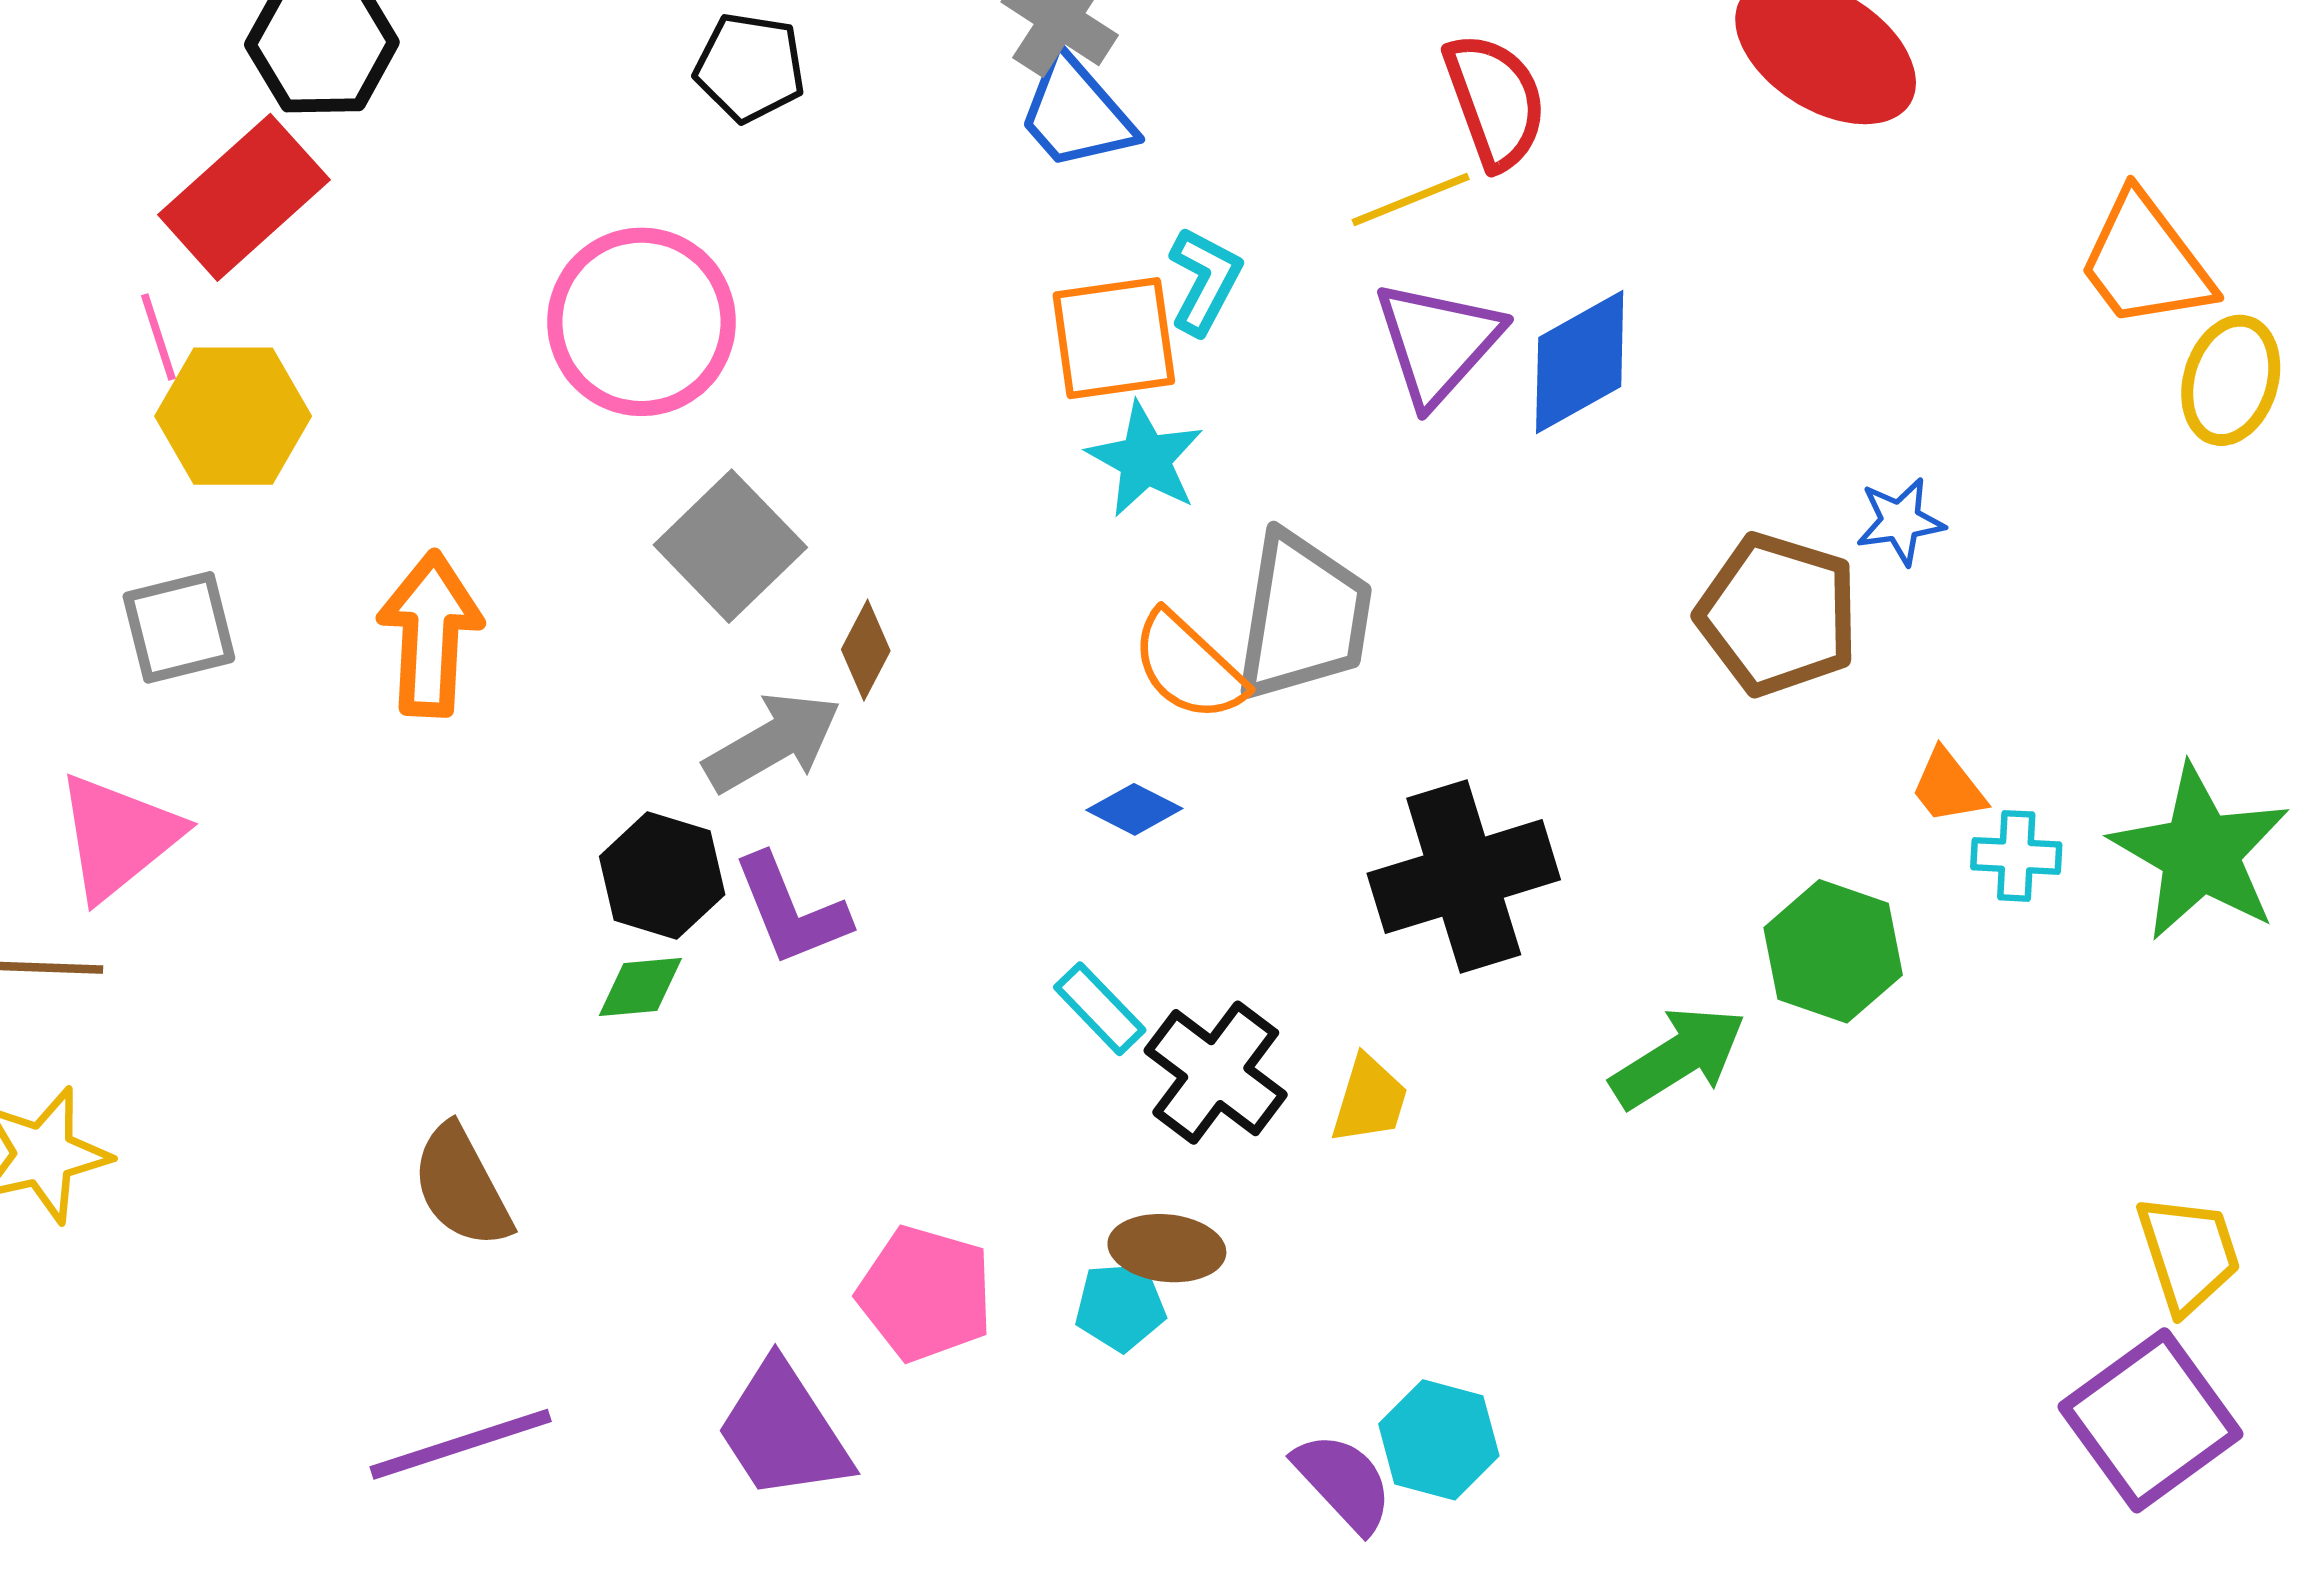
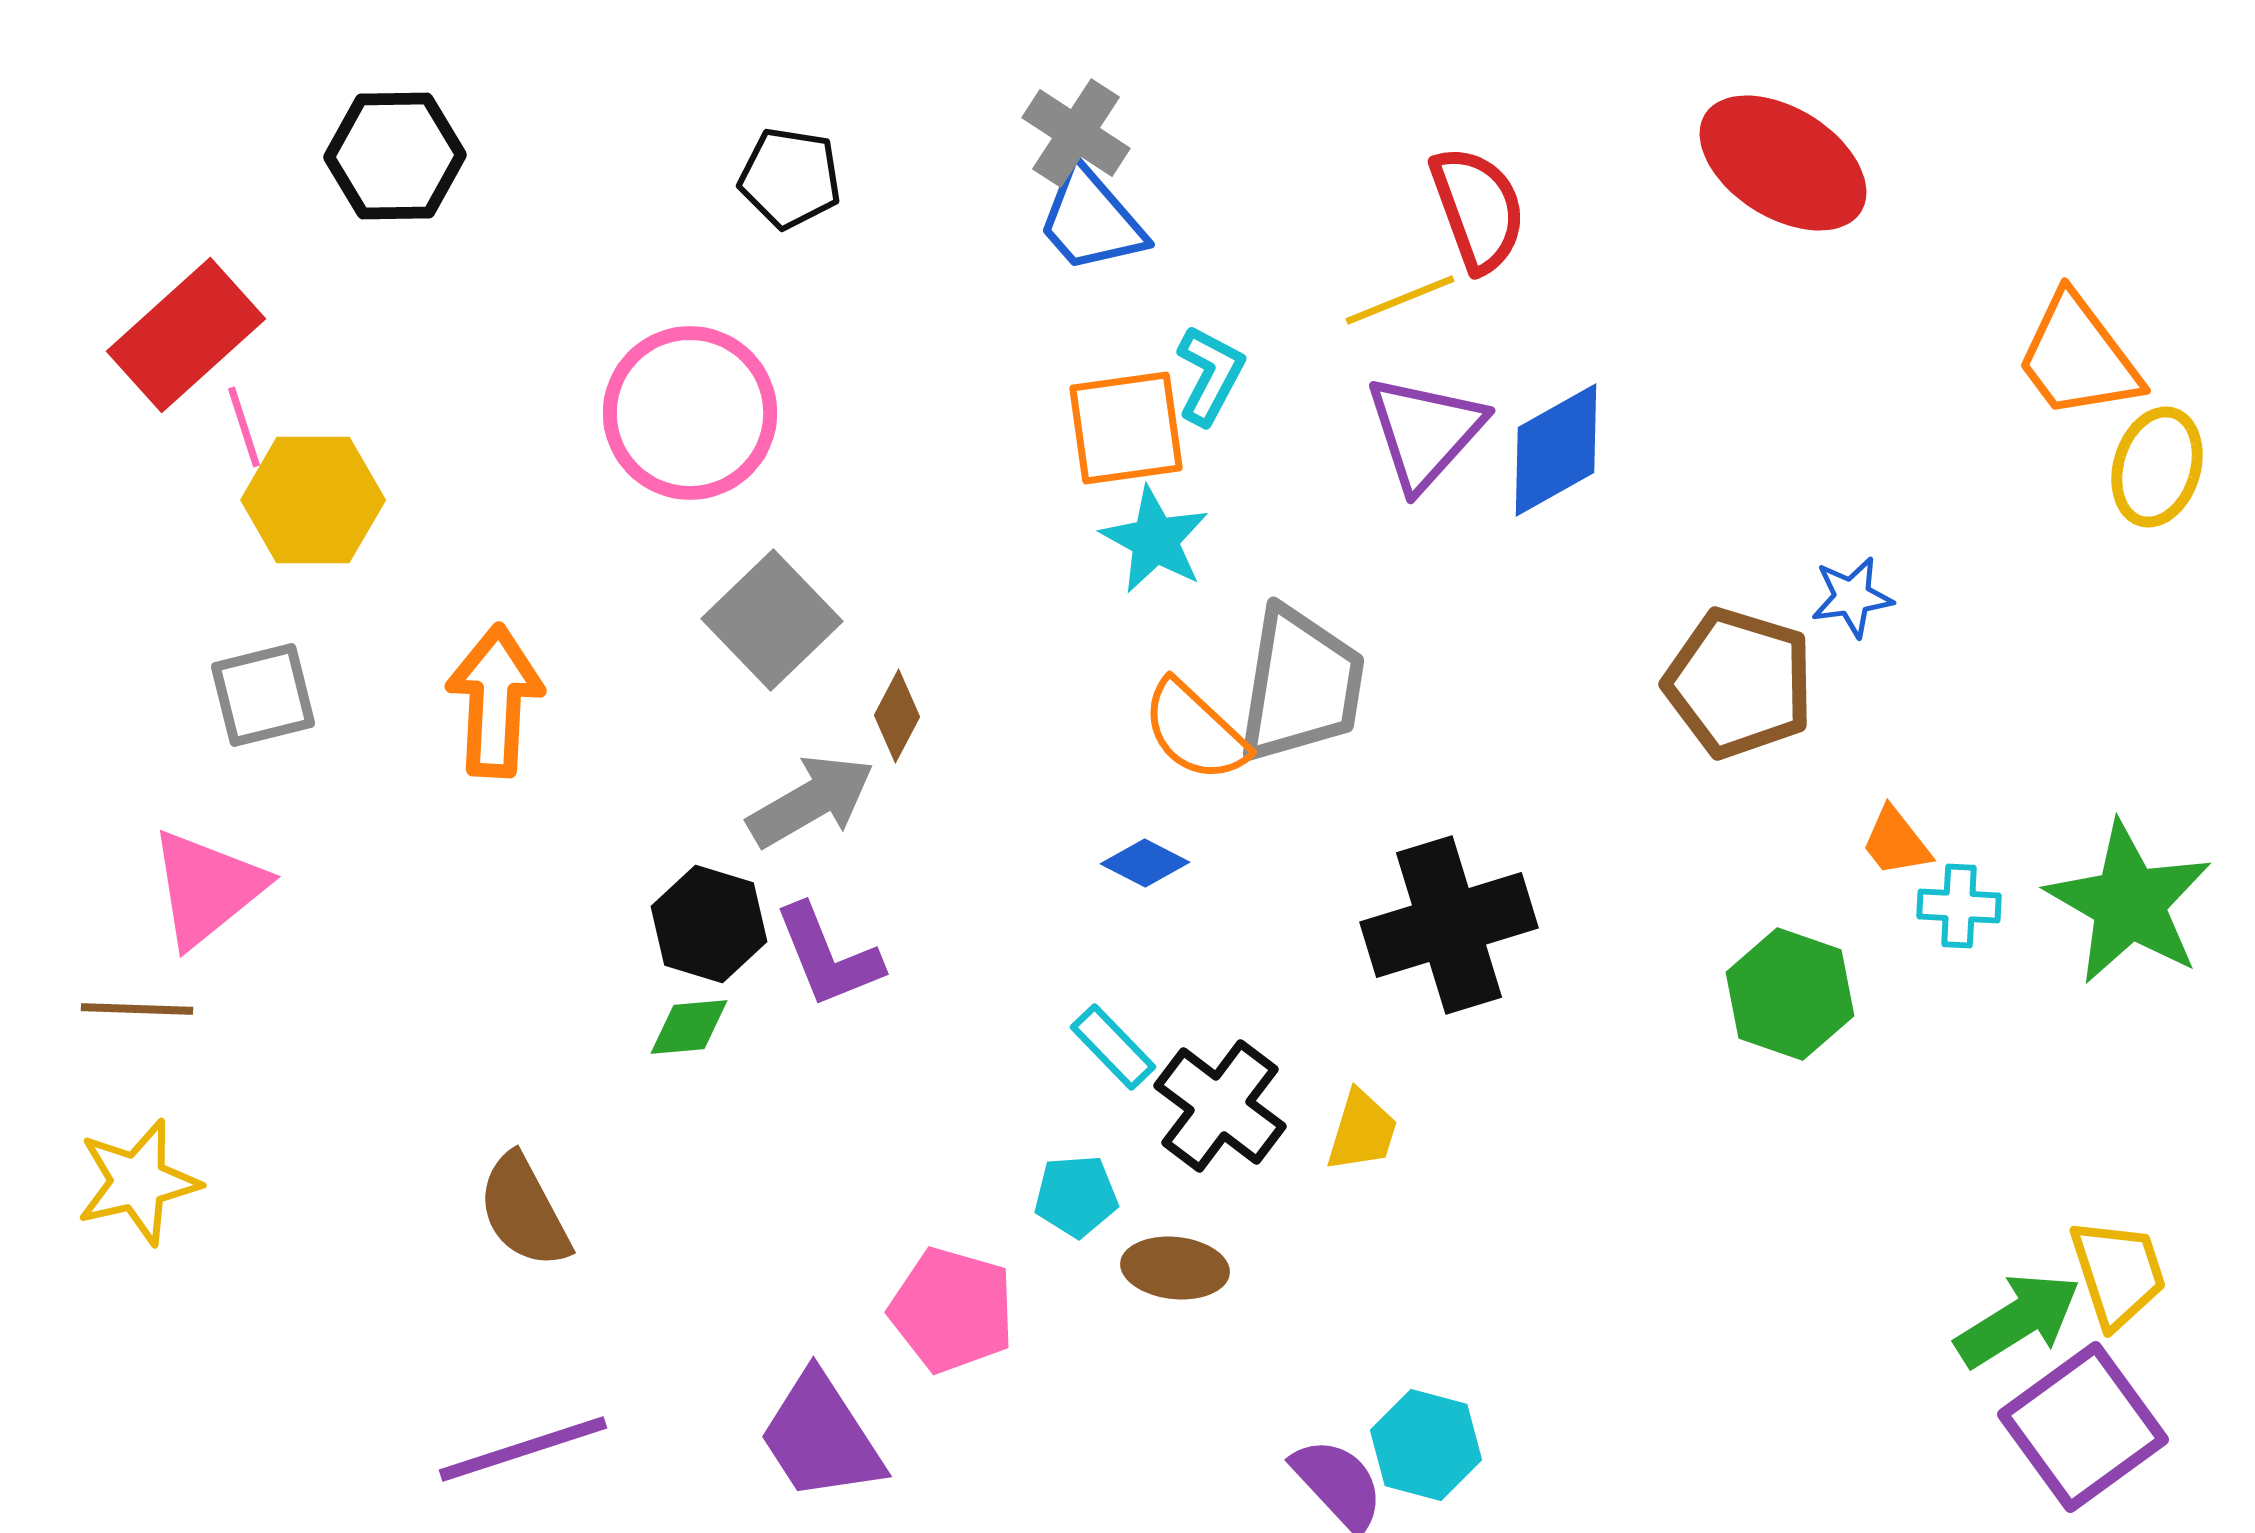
red rectangle: (244, 197) -> (186, 335), moved
green arrow: (1678, 1057) -> (2018, 1320), moved
cyan pentagon: (1120, 1307) -> (1076, 1196), moved

